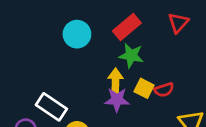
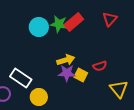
green star: (131, 56) -> (59, 24), moved
yellow arrow: (115, 81) -> (66, 60), turned 72
yellow square: (144, 88) -> (81, 75), moved

